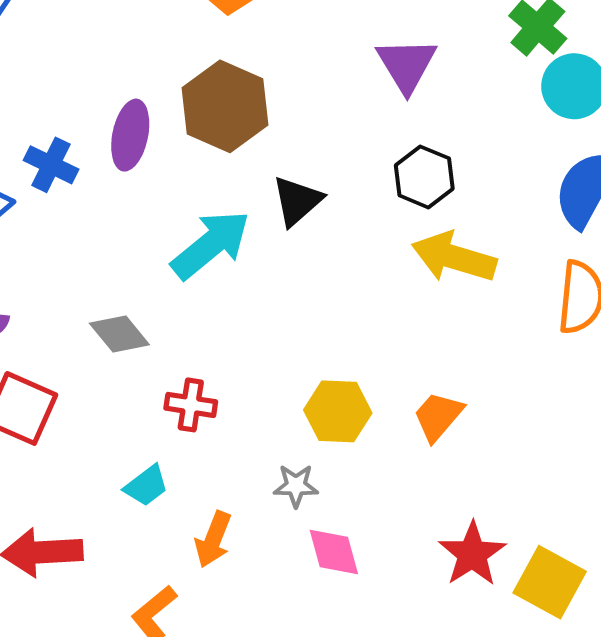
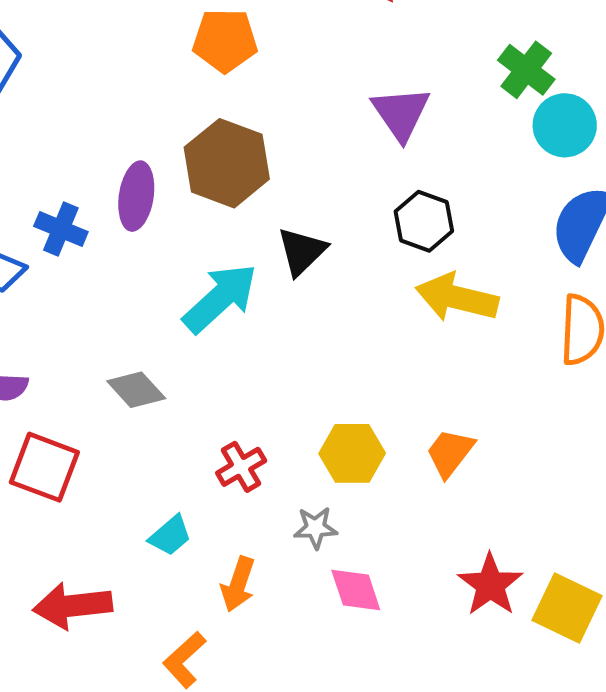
red cross: (191, 405) -> (241, 467), moved, turned -36

